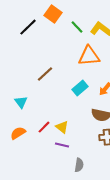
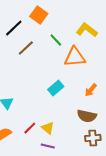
green line: (77, 27) -> (56, 40), moved
brown line: (45, 74) -> (26, 48), moved
cyan rectangle: (80, 88) -> (56, 88), moved

